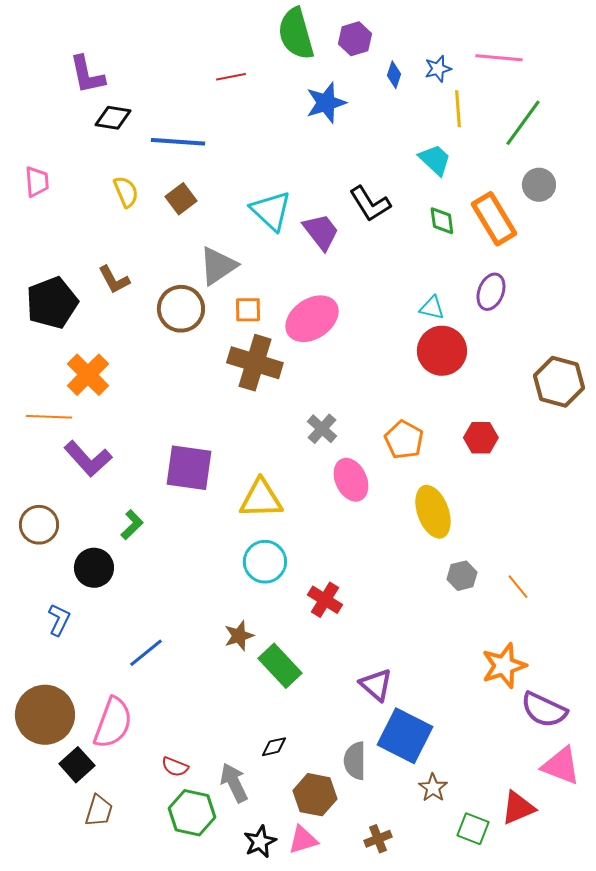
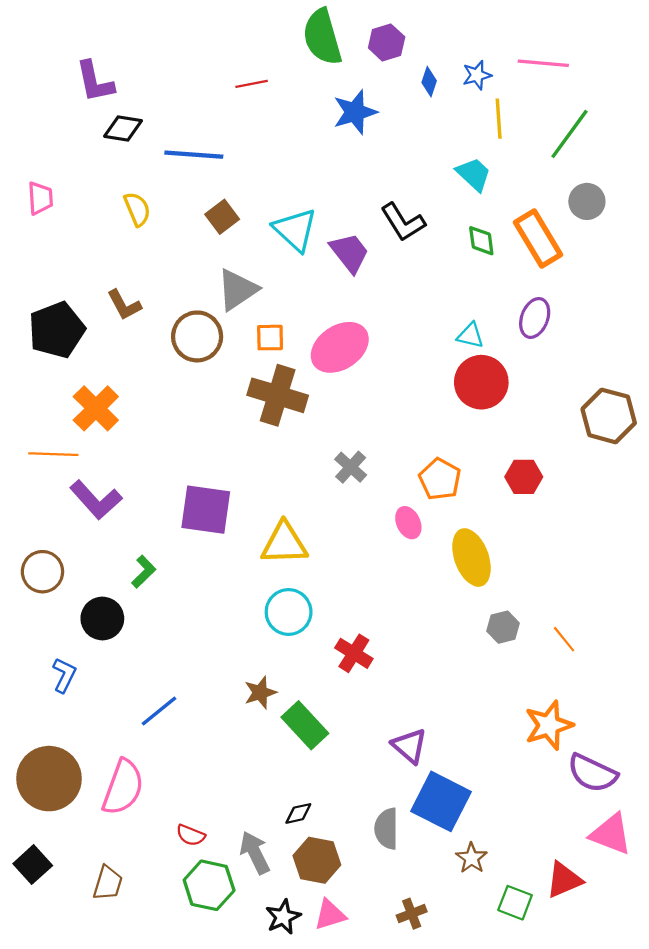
brown square: (181, 199) -> (222, 217), moved
pink ellipse: (351, 480) -> (408, 523), moved, size x0.7
black square: (77, 765) -> (33, 865), moved
brown hexagon: (315, 795) -> (317, 860), moved

